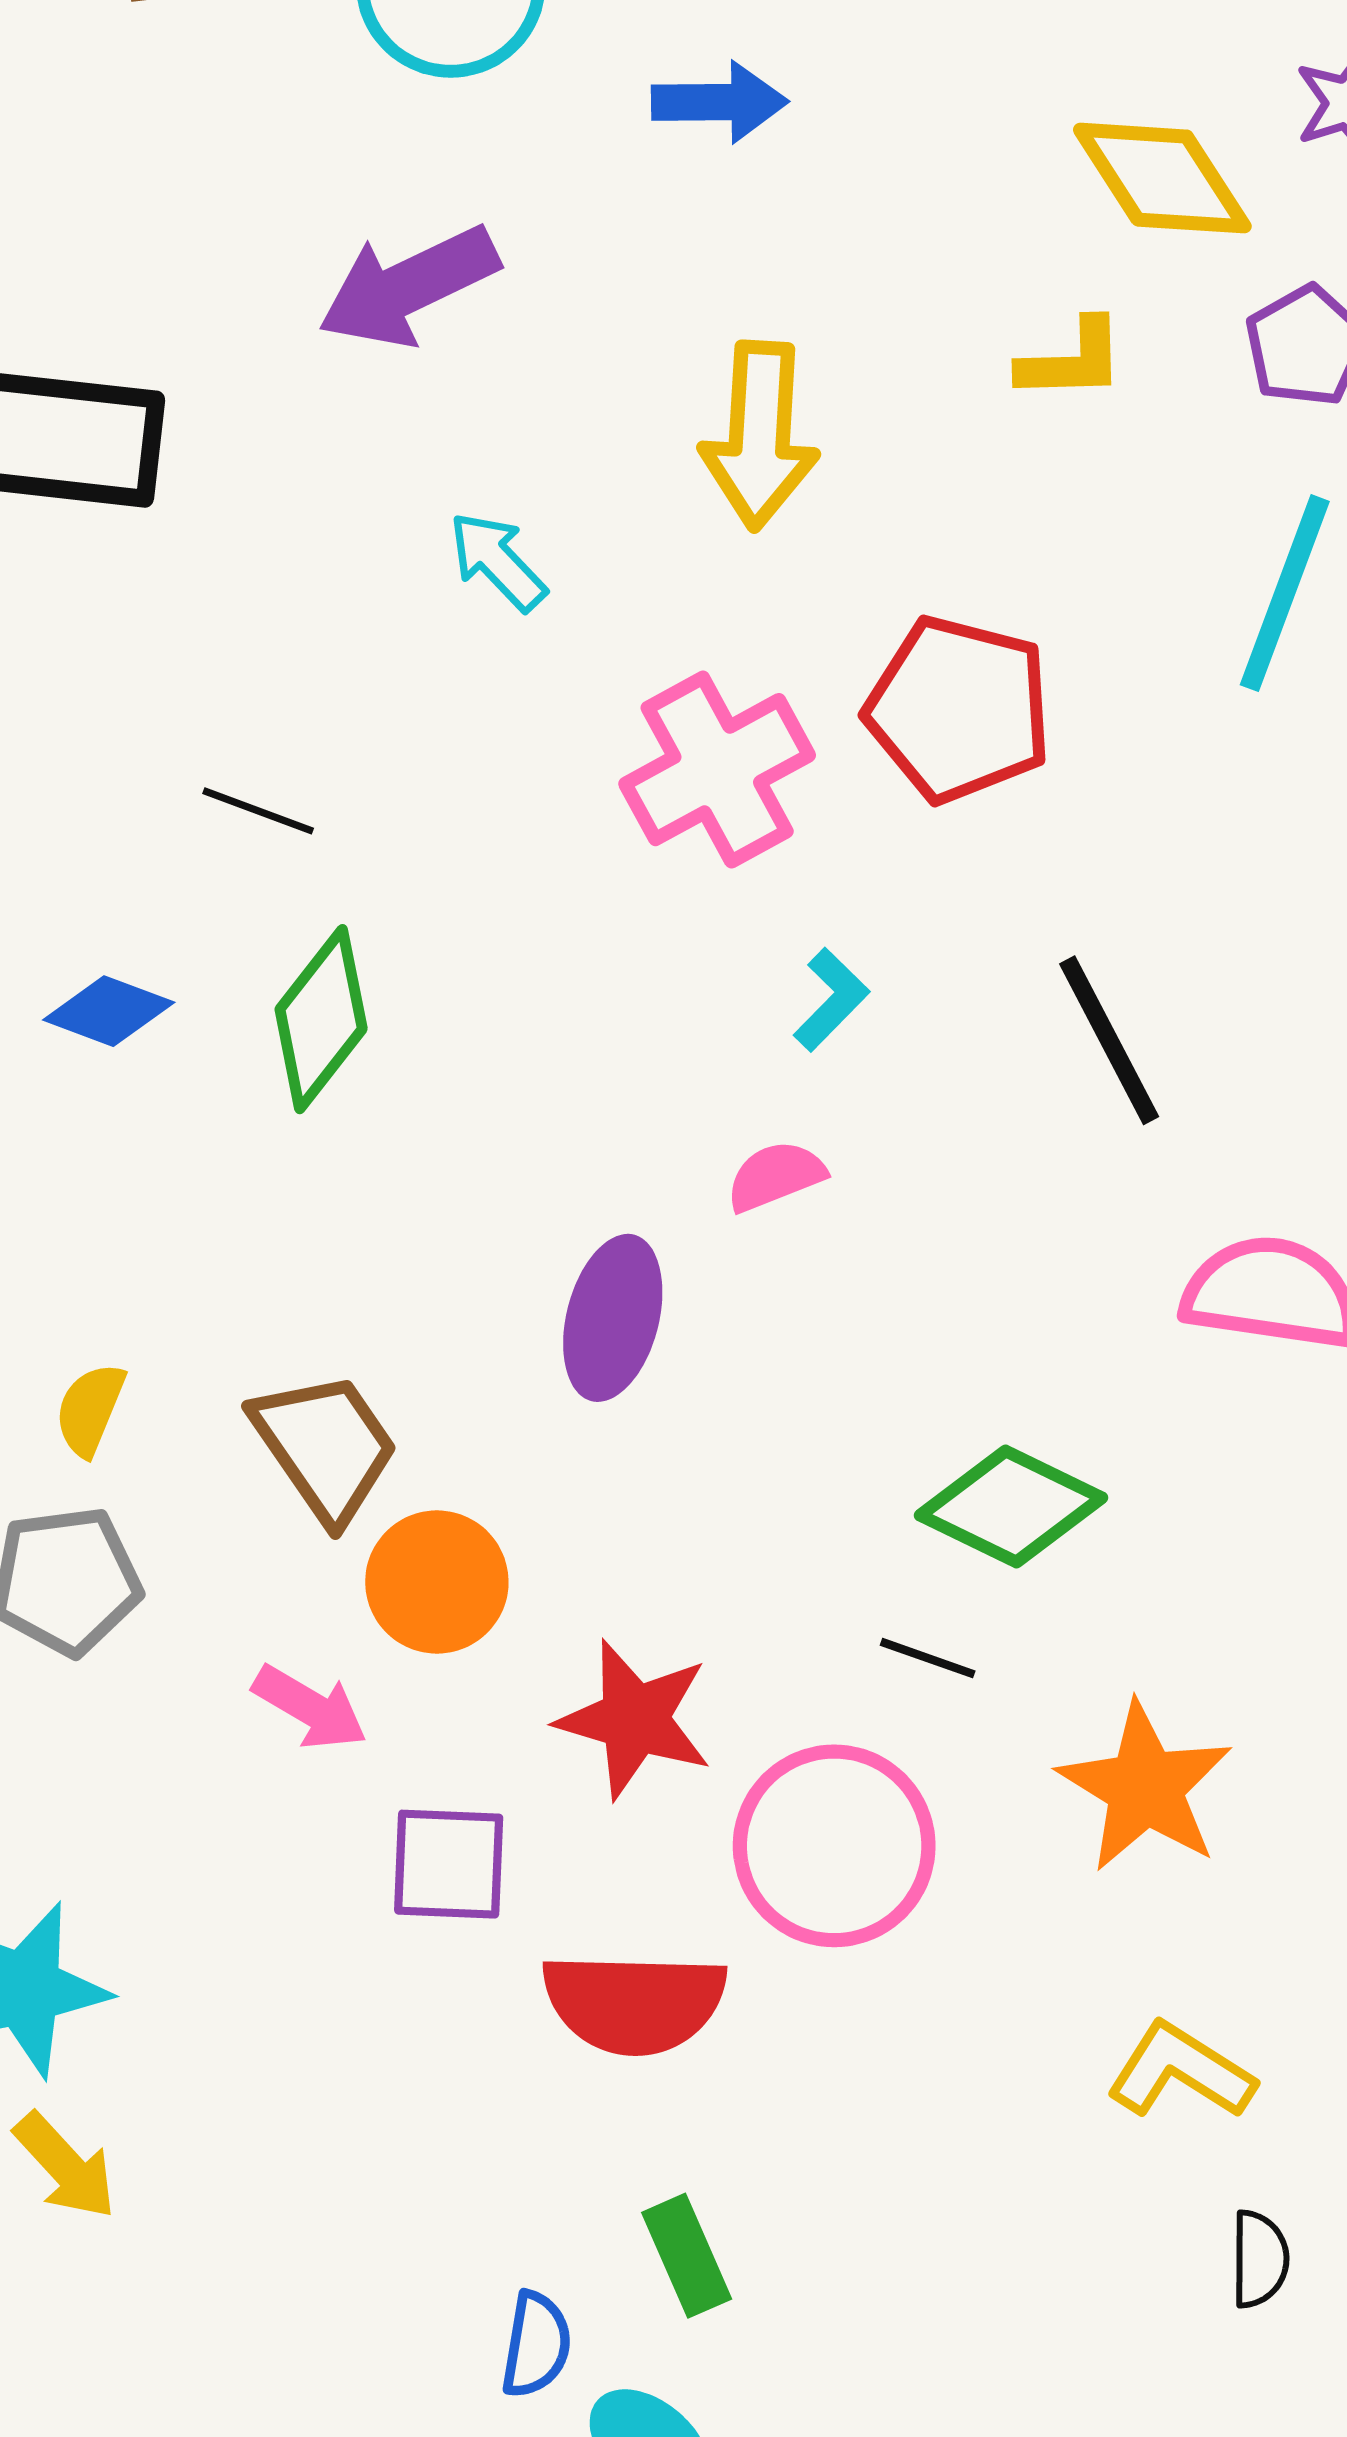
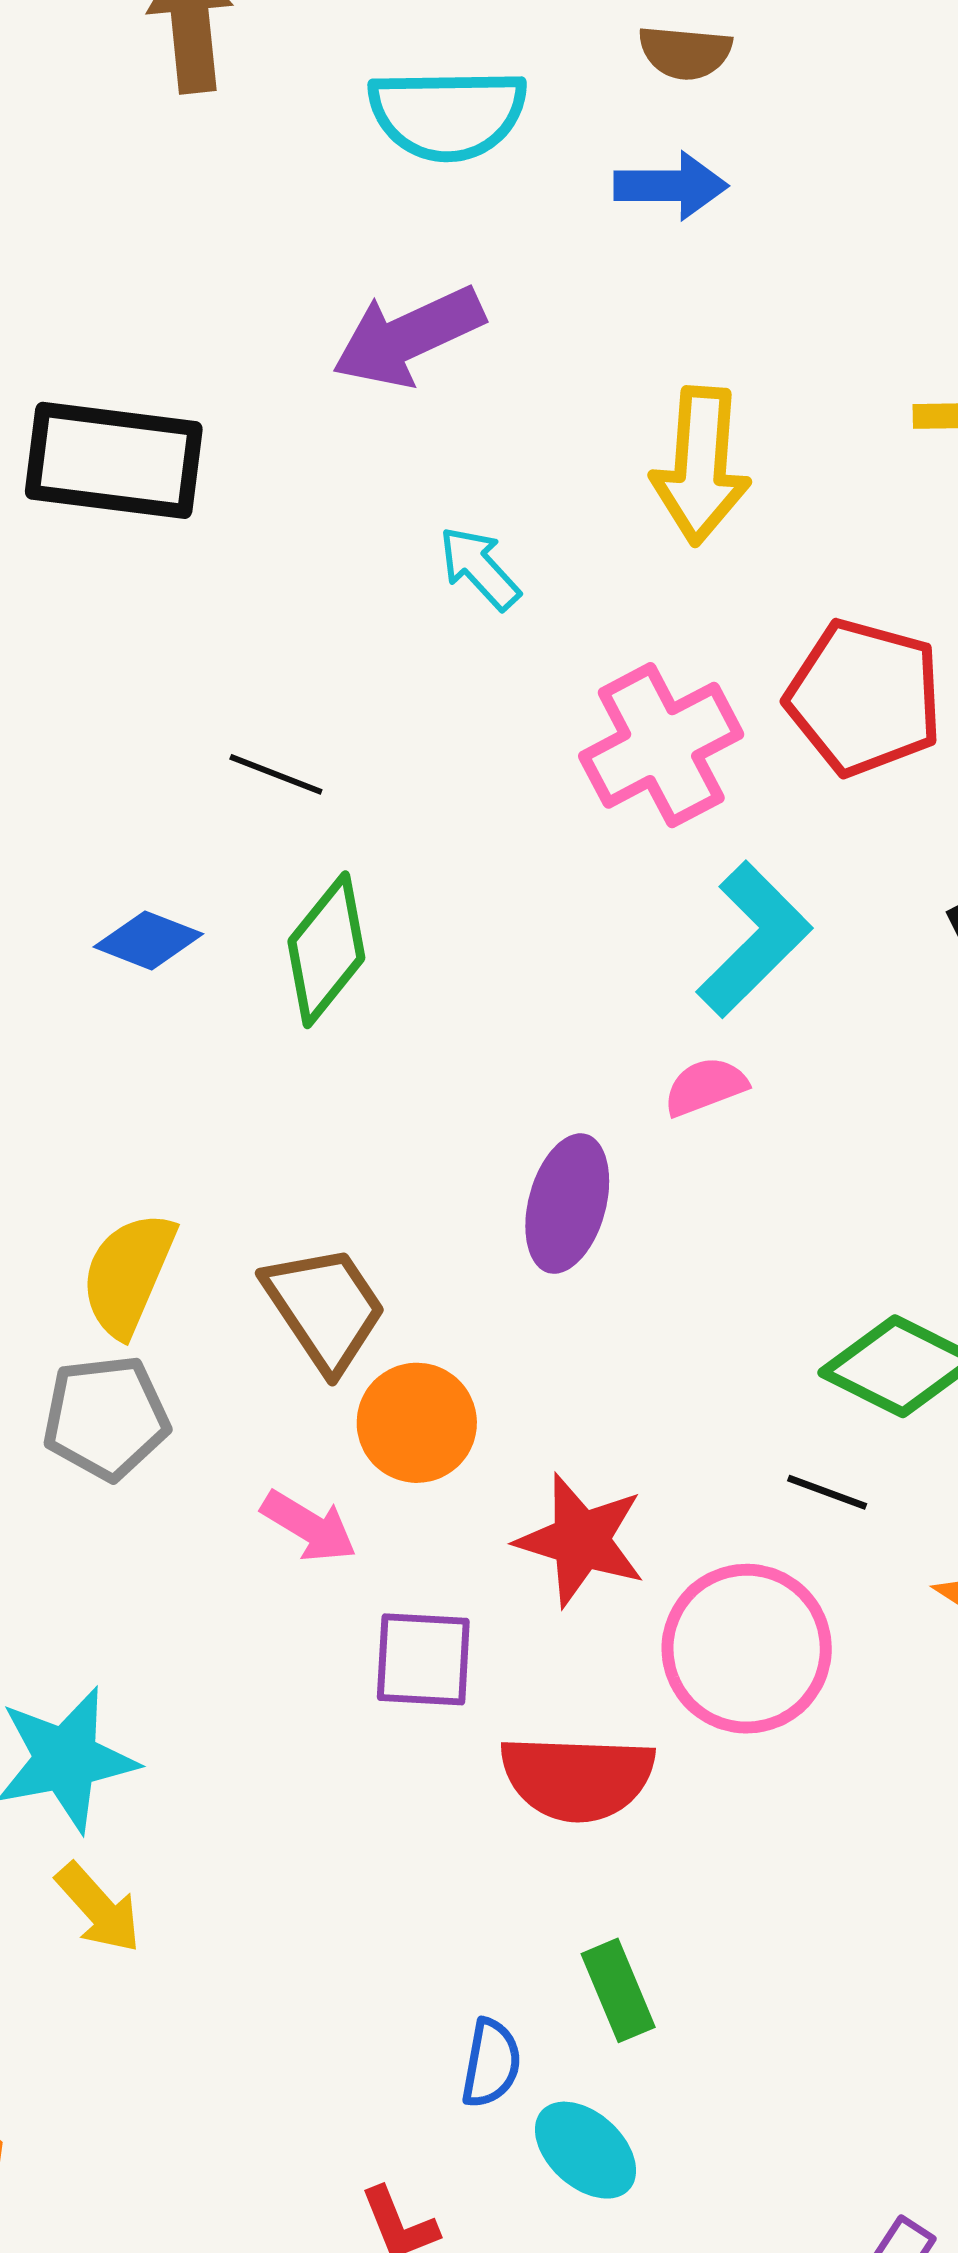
cyan L-shape: (831, 1000) -> (754, 939), size x1.8
yellow semicircle: (90, 1409) -> (128, 1274), size x1.6

